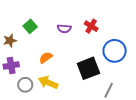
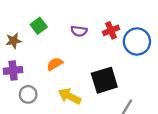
red cross: (91, 26) -> (111, 30), turned 32
blue circle: (115, 51) -> (137, 42), moved
yellow arrow: (48, 83) -> (70, 96), moved

